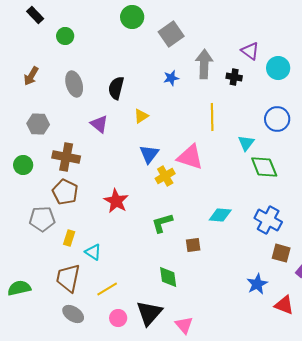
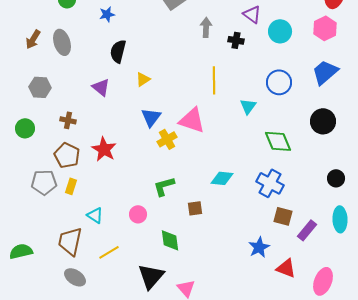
gray arrow: (204, 64) -> (206, 27), size x0.7
blue star: (171, 78) -> (107, 14), moved
gray ellipse: (74, 84) -> (62, 42), moved
brown cross: (66, 157) -> (68, 120), size x0.6
green diamond: (264, 167) -> (278, 141), moved
red star: (116, 201) -> (104, 149), moved
yellow rectangle: (69, 238) -> (71, 186), moved
pink circle: (118, 318) -> (138, 214), moved

